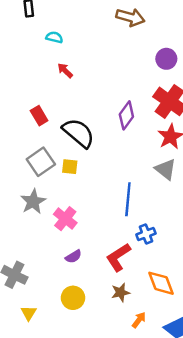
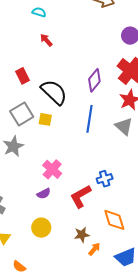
blue line: (128, 199) -> (89, 119), moved
pink cross: (65, 219) -> (52, 169), moved
brown star: (121, 292) -> (82, 235), moved

